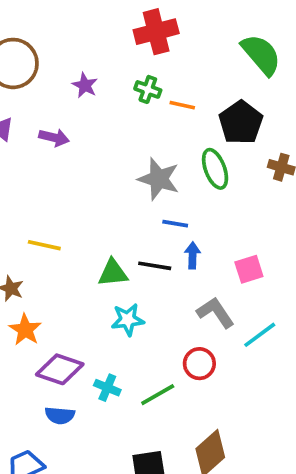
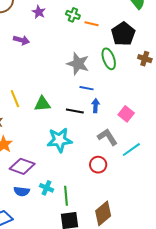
yellow line: (44, 245) -> (15, 99), turned 54
pink square: (249, 269) -> (126, 114), turned -35
green triangle: (113, 273) -> (42, 104), moved
cyan star: (128, 320) -> (60, 140), size x1.4
cyan cross: (107, 388) -> (46, 188), moved
green line: (158, 395) -> (66, 196), moved, turned -66

